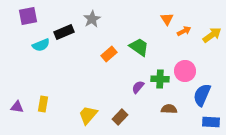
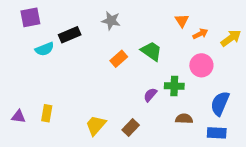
gray star: (92, 19) -> (111, 21), moved, turned -30
pink circle: (185, 71) -> (201, 65), moved
blue rectangle: (211, 122) -> (217, 133), moved

